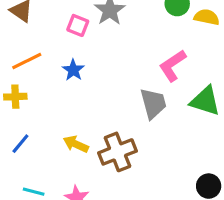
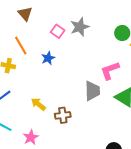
orange line: (27, 61) -> (21, 45), turned 72
brown cross: (118, 152) -> (63, 115), size x0.7

